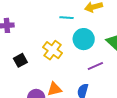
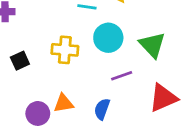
yellow cross: (53, 50) -> (65, 50), turned -36

